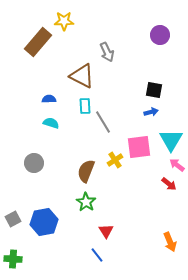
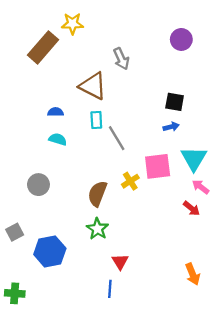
gray square: (13, 219) -> (15, 232), moved
blue line: (97, 255) -> (110, 289), turned 42

